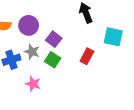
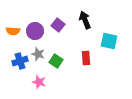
purple square: (54, 39) -> (58, 25), moved
red rectangle: (87, 56) -> (86, 58), turned -32

